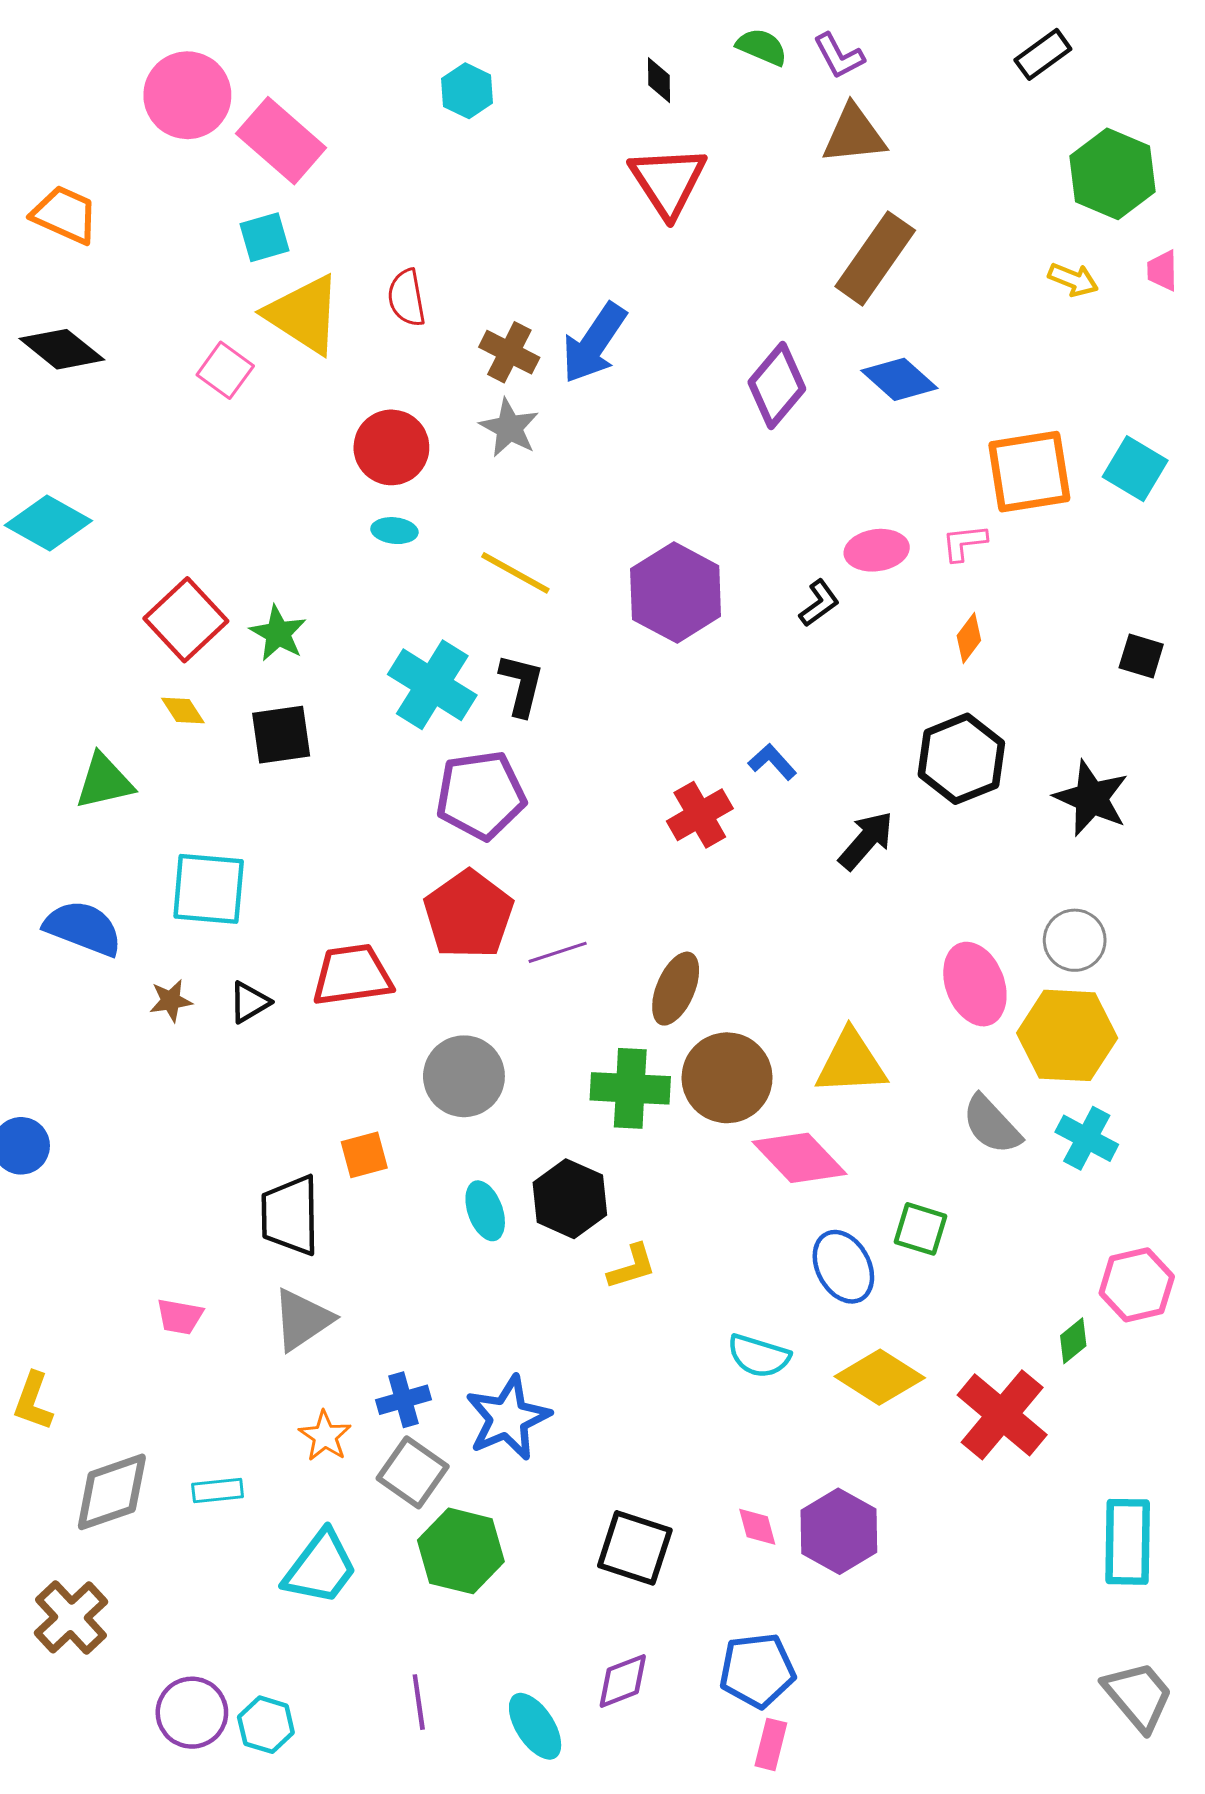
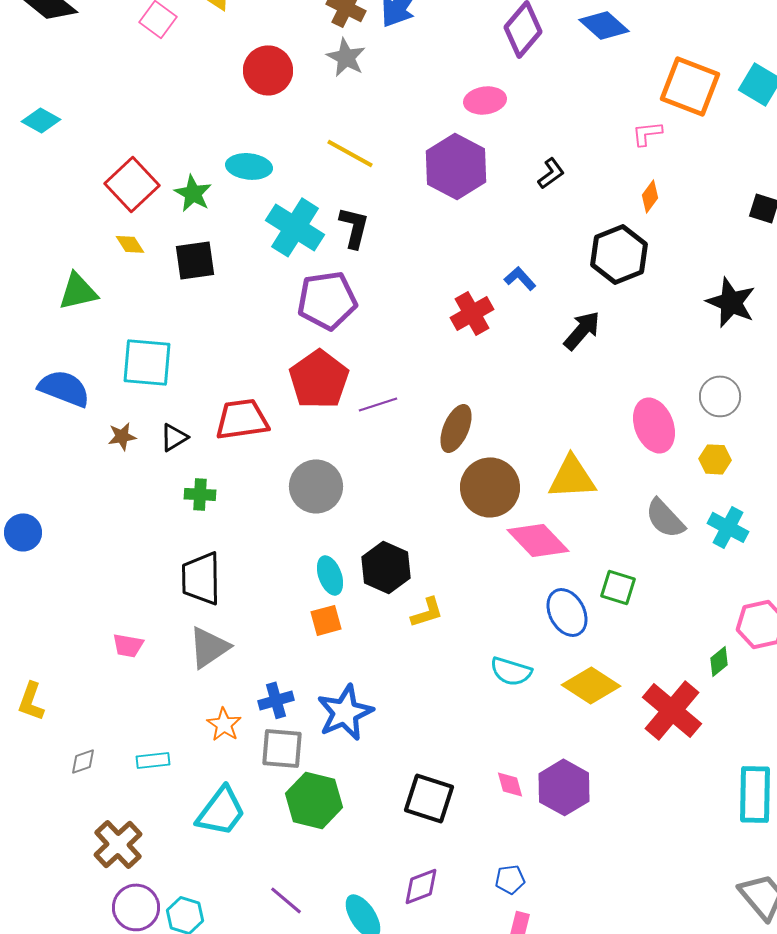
orange square: (1029, 472) -> (690, 86), turned 30
cyan diamond: (48, 523) -> (41, 120), size x0.7
cyan ellipse: (394, 531) -> (249, 166), moved, size x1.5
pink ellipse: (877, 550) -> (485, 100), moved
black hexagon: (961, 759) -> (619, 254), moved
yellow hexagon: (1067, 1035) -> (715, 459), size x0.5
green cross: (630, 1088) -> (200, 494), moved, size x0.6
orange square: (364, 1155) -> (326, 620), moved
gray square: (413, 1472) -> (282, 748), turned -30
gray diamond: (112, 1492) -> (83, 761), size x0.5
brown cross: (71, 1617) -> (118, 844), moved
blue pentagon: (757, 1670) -> (510, 879), size x0.6
purple line: (419, 1702) -> (286, 900), turned -42

